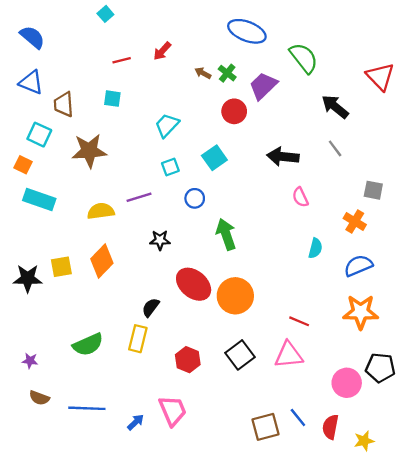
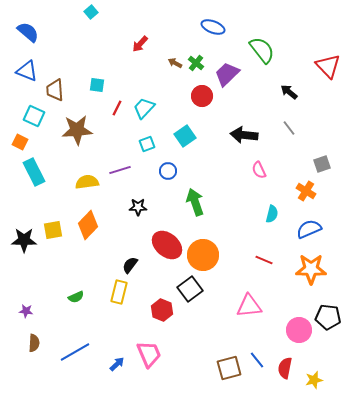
blue ellipse: (247, 31) -> (213, 27), size x0.7
red line: (122, 60) -> (117, 108), moved, turned -49
black arrow: (335, 107) -> (289, 92), size x0.7
gray square: (373, 190) -> (322, 164), turned -30
cyan rectangle: (39, 200) -> (34, 172), turned 44
red line: (299, 321) -> (264, 260), moved
green semicircle: (88, 344) -> (76, 297), size x0.6
black square: (240, 355) -> (190, 289), moved
brown semicircle: (39, 398) -> (34, 343), turned -108
blue line: (87, 408) -> (75, 352), turned -32

